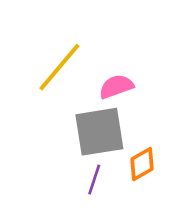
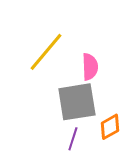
pink semicircle: (116, 87) -> (90, 67), turned 108

